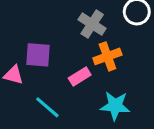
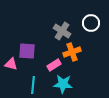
cyan star: (115, 106) -> (63, 84), moved
cyan line: (47, 107) -> (33, 85), turned 54

